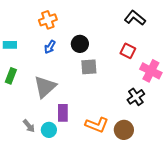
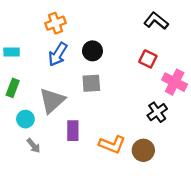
blue arrow: (50, 47) -> (58, 54), size x1.5
gray square: (89, 67) -> (91, 83), moved
cyan circle: (49, 130) -> (25, 119), moved

